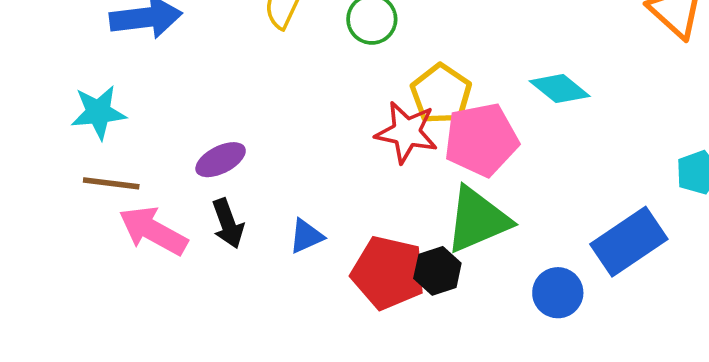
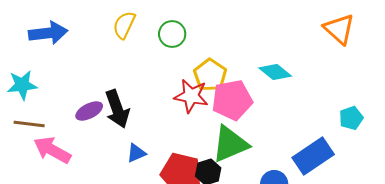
black arrow: (228, 223) -> (117, 109), moved, size x1.4

